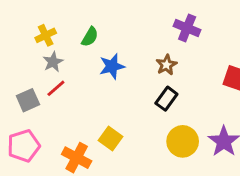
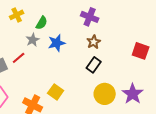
purple cross: (187, 28) -> (90, 17), moved
yellow cross: (46, 35) -> (17, 15), moved
gray star: (53, 62) -> (33, 40), moved

